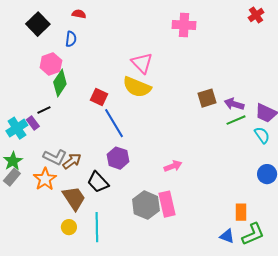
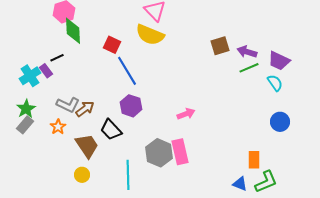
green diamond: (60, 83) -> (73, 31), turned -36
orange star: (45, 179) -> (58, 127), size x0.7
cyan line: (97, 227) -> (128, 175), moved

